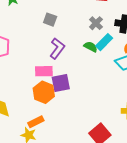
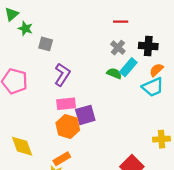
gray square: (50, 20) -> (46, 44), moved
purple L-shape: (57, 48) -> (62, 75), moved

